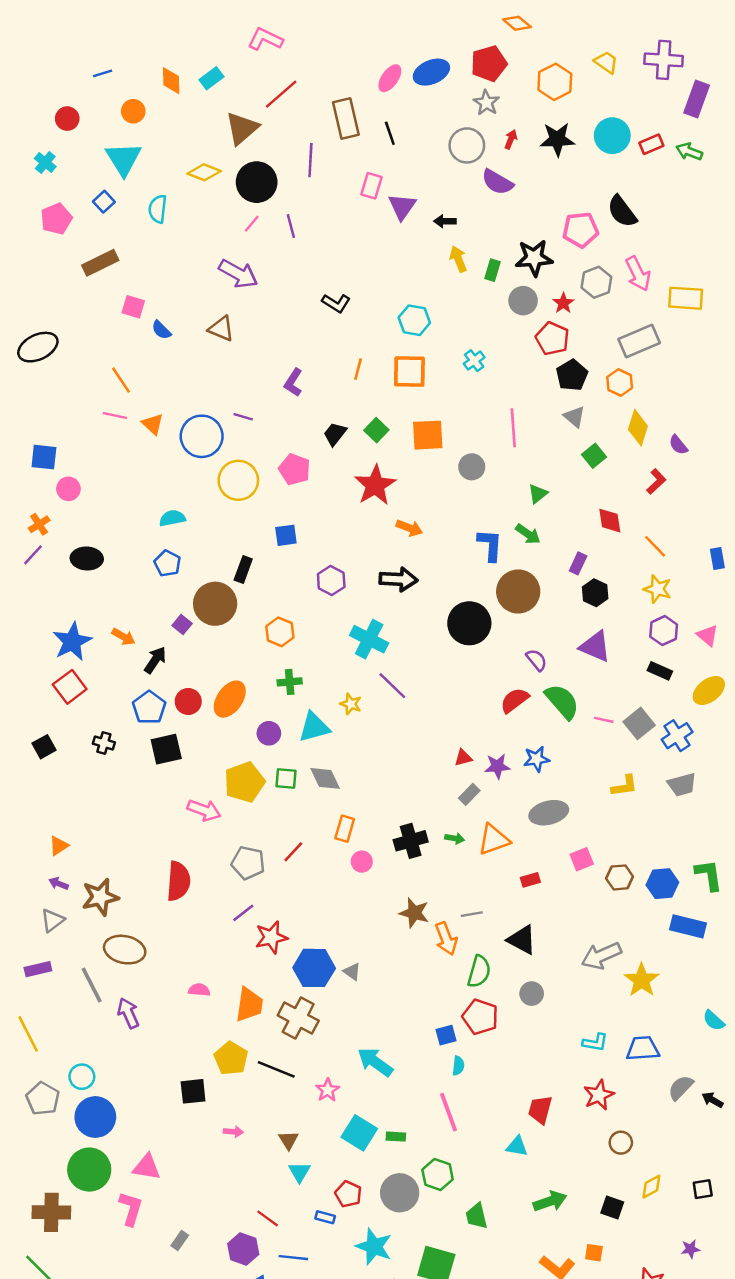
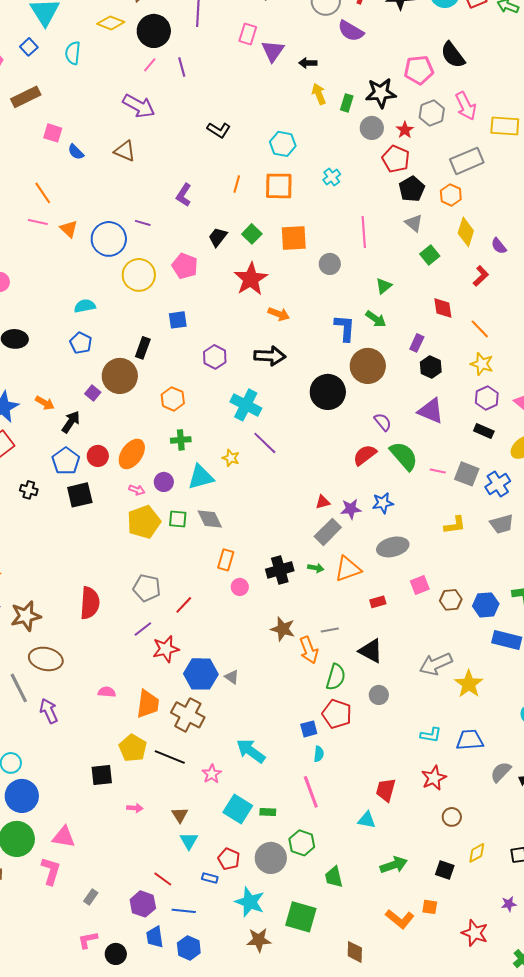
gray square: (639, 723) -> (467, 474), turned -30
gray rectangle: (469, 794) -> (328, 532), size x1.5
pink arrow: (204, 810) -> (137, 490), moved, size x0.6
red line: (293, 852) -> (184, 605), moved

